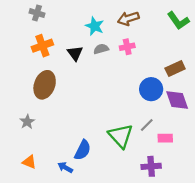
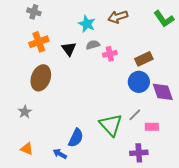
pink cross: (127, 47) -> (110, 54), moved
brown rectangle: (175, 68) -> (144, 59), moved

